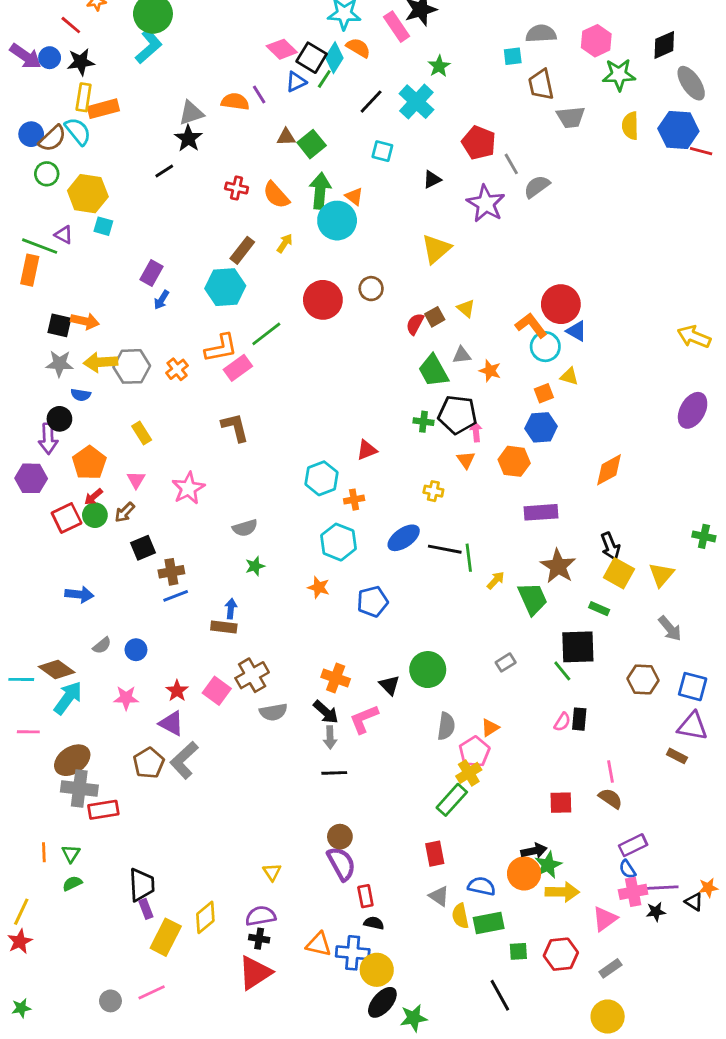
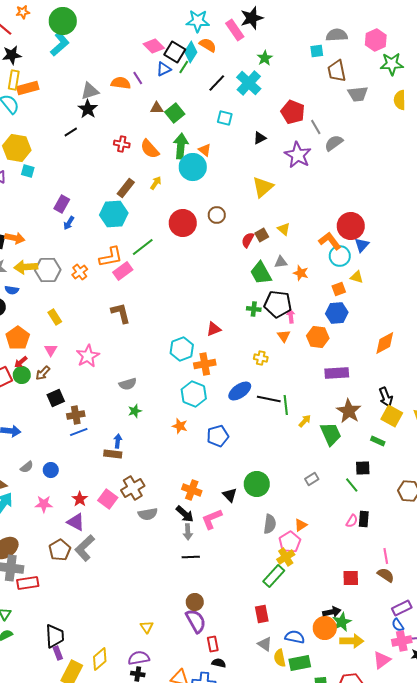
blue triangle: (576, 331) -> (362, 245), turned 42
orange cross: (354, 500) -> (205, 364), size x1.5
black square: (578, 647) -> (363, 468), size x0.6

